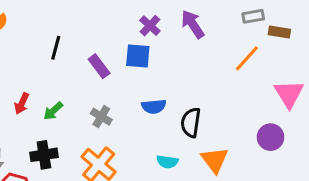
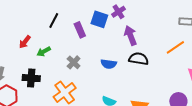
purple arrow: (193, 24) -> (131, 35), moved
black line: (56, 48) -> (54, 20), moved
blue square: (138, 56) -> (99, 19), moved
black semicircle: (191, 123) -> (139, 59), moved, turned 78

